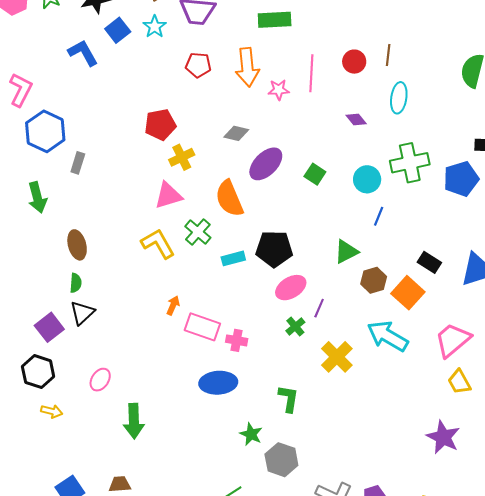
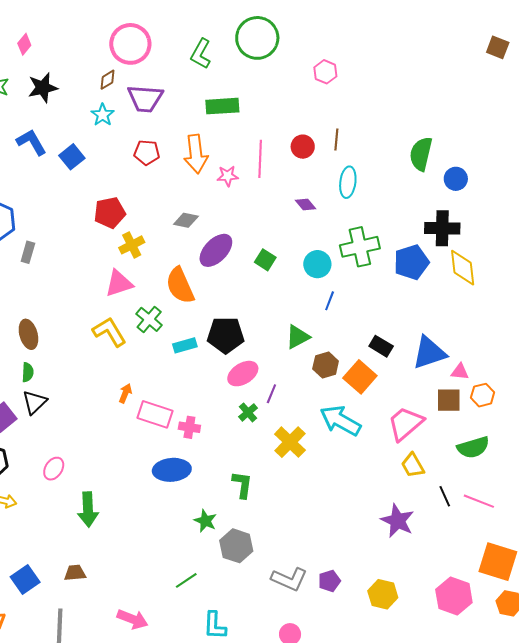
blue square: (118, 30) -> (72, 157), moved

